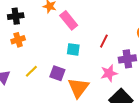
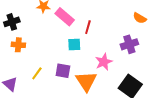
orange cross: (18, 40) -> (18, 45), turned 32
red line: (104, 41) -> (88, 27), moved
pink star: (109, 73) -> (104, 62), moved

